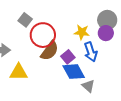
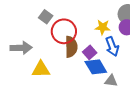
brown semicircle: (50, 51) -> (71, 47), turned -35
gray triangle: (88, 86) -> (111, 81), turned -32

